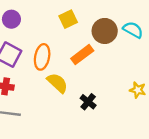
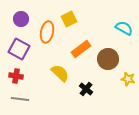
brown circle: (105, 31) -> (108, 59), moved
orange ellipse: (42, 57) -> (47, 32), moved

